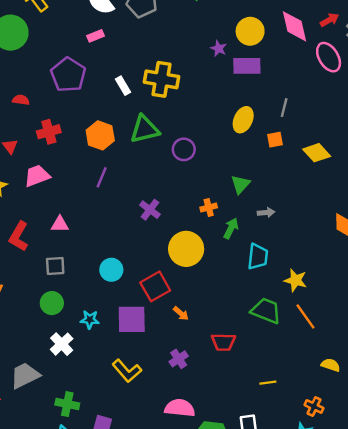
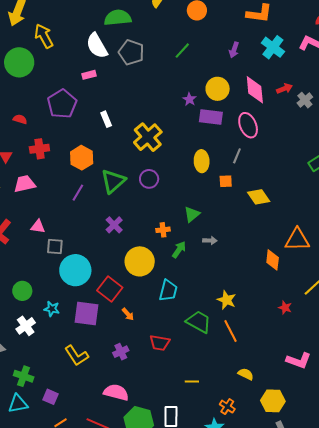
pink ellipse: (329, 57) -> (248, 125), moved
yellow cross: (161, 79) -> (148, 137), moved, turned 32
yellow ellipse: (243, 120) -> (202, 161), turned -35
green triangle: (145, 129) -> (113, 181), moved, turned -36
cyan trapezoid: (258, 257) -> (168, 290), moved
gray square: (55, 266) -> (55, 247), moved
cyan circle: (111, 270) -> (75, 270), size x1.6
red square: (155, 286) -> (110, 289), turned -30

